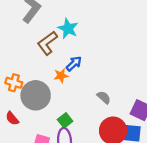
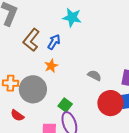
cyan star: (68, 28) -> (72, 17), moved
blue arrow: (74, 64) -> (54, 42), moved

